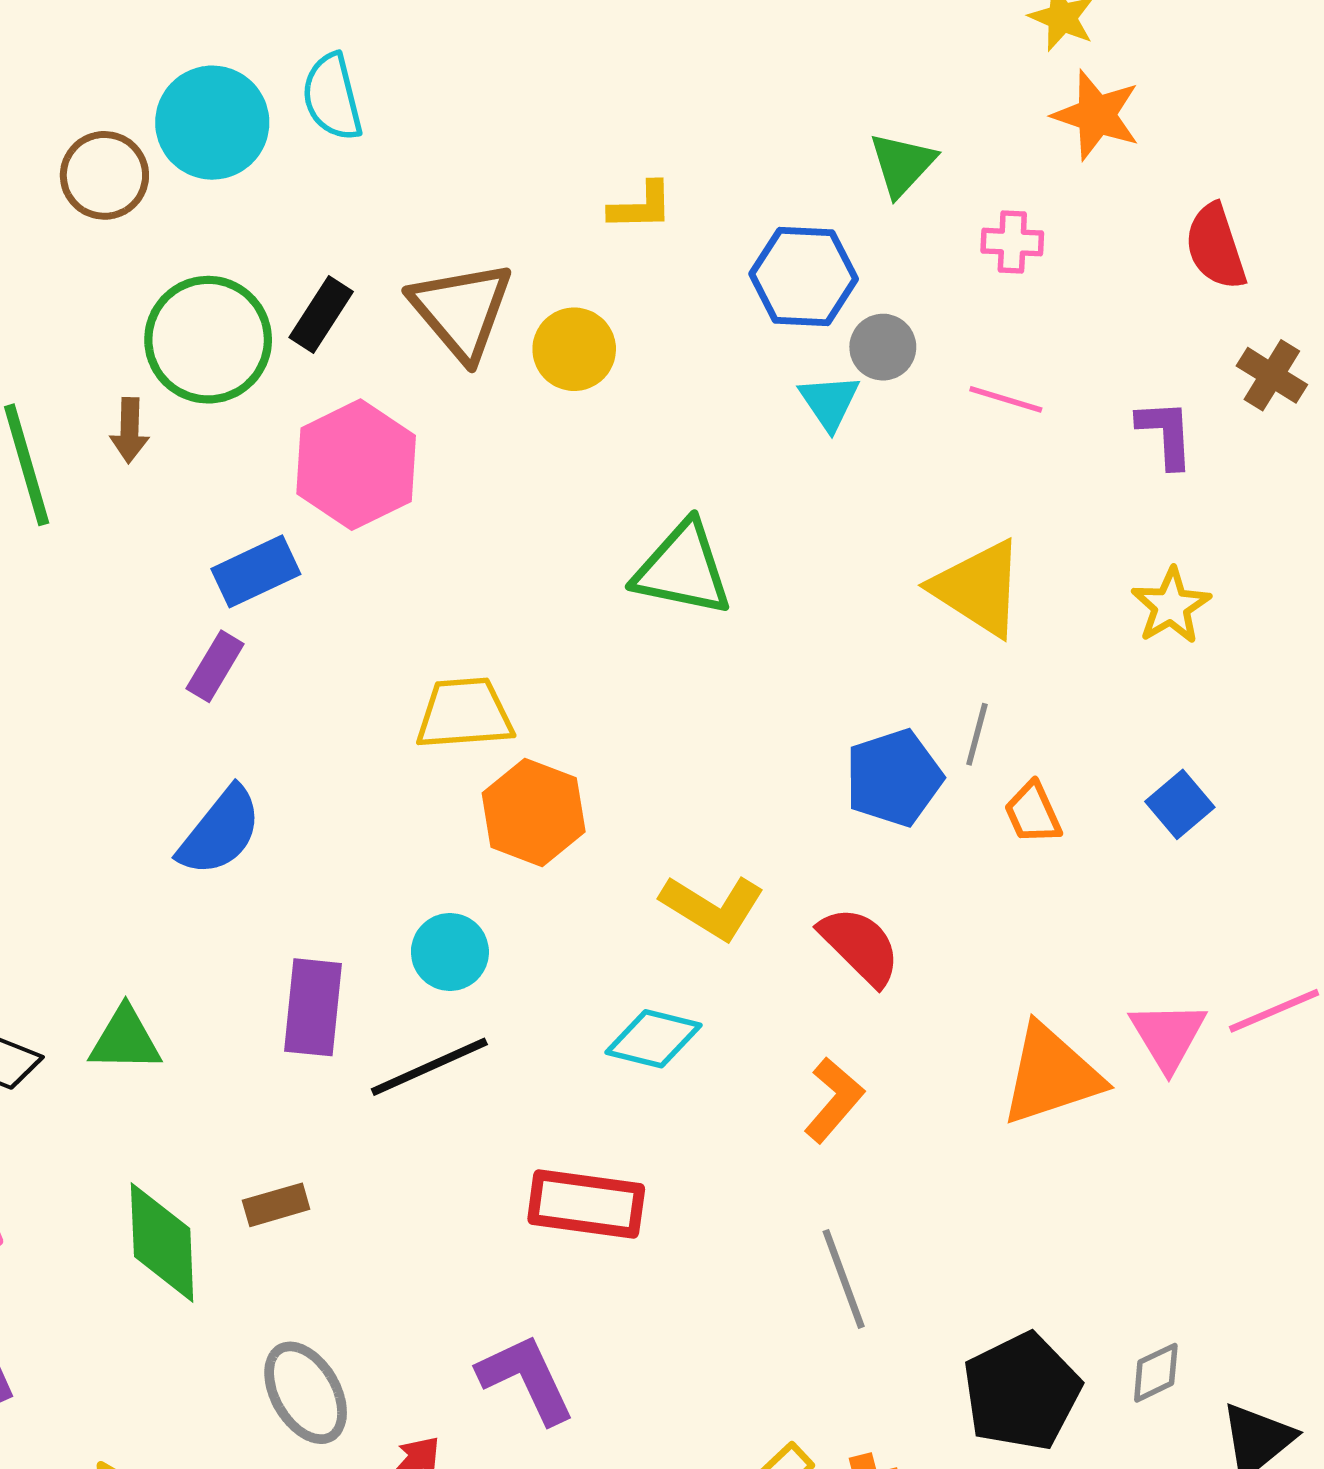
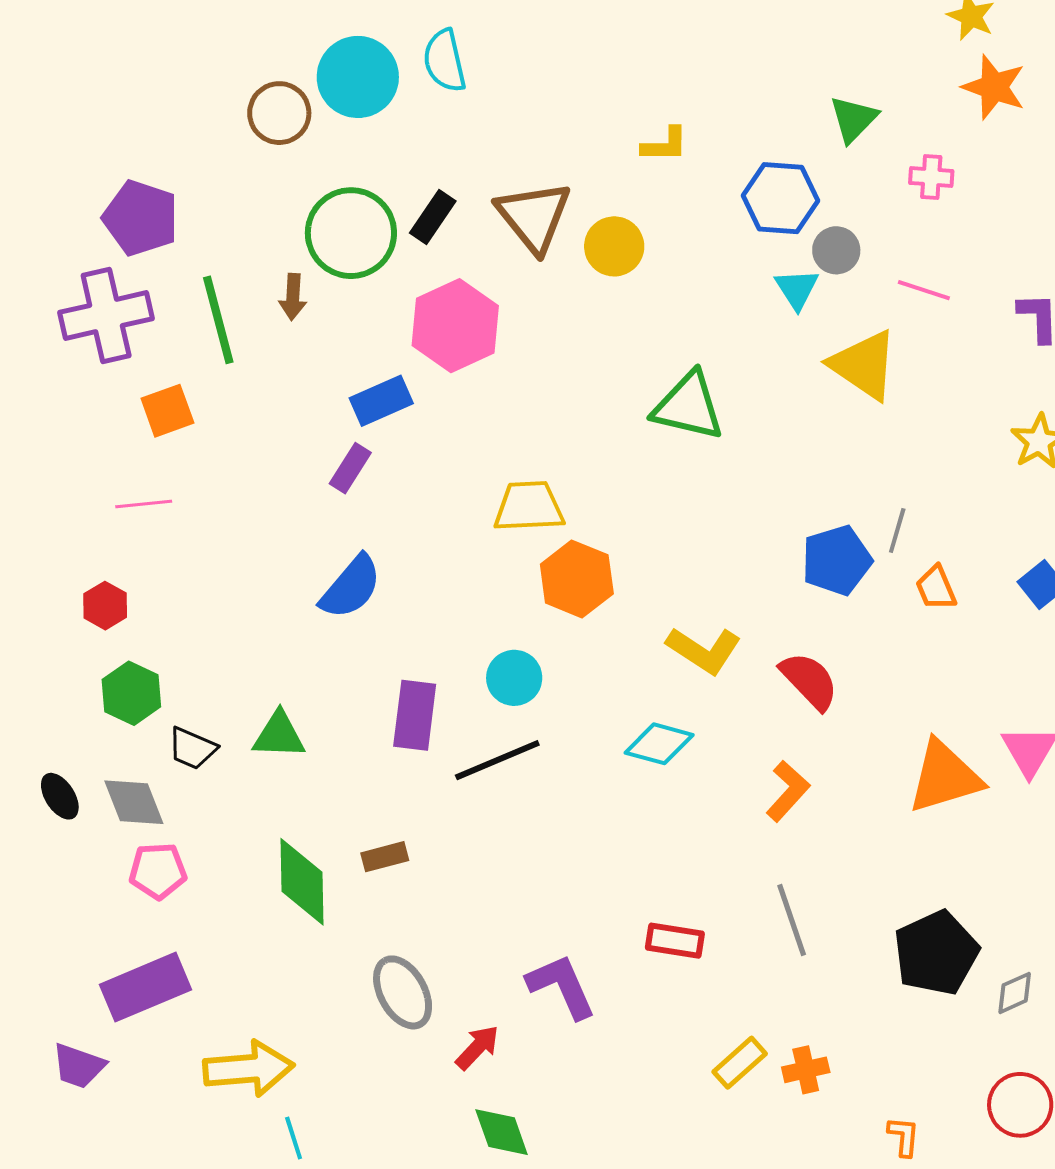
yellow triangle: (978, 588) -> (864, 365), moved
red rectangle: (586, 1204) -> (675, 941), moved, size x0.7
black pentagon: (1022, 1392) -> (936, 953), moved

